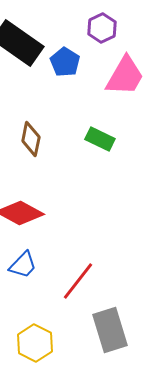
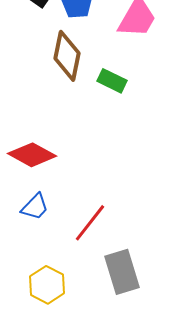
brown diamond: (31, 139) -> (67, 56), moved, size x1.4

